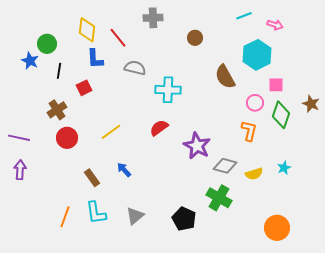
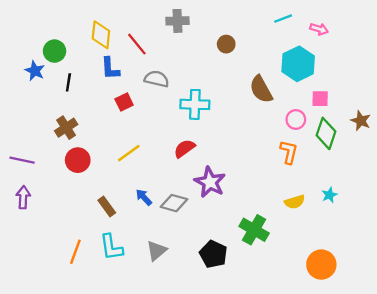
red square: (84, 88) -> (124, 102), moved
purple star: (197, 146) -> (210, 182), moved
gray diamond: (225, 166) -> (174, 203), moved

